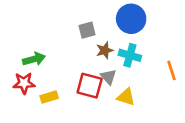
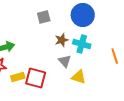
gray square: (87, 30) -> (44, 17), moved
red square: (90, 86) -> (36, 78), moved

